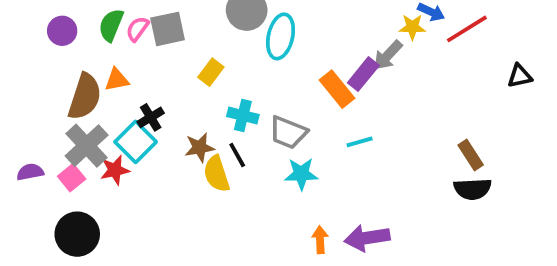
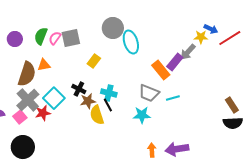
cyan ellipse: (281, 36) -> (131, 42), turned -30
cyan cross: (243, 115) -> (109, 93), moved
black cross: (151, 117) -> (79, 89), moved, turned -32
gray trapezoid: (288, 132) -> (149, 93), moved

